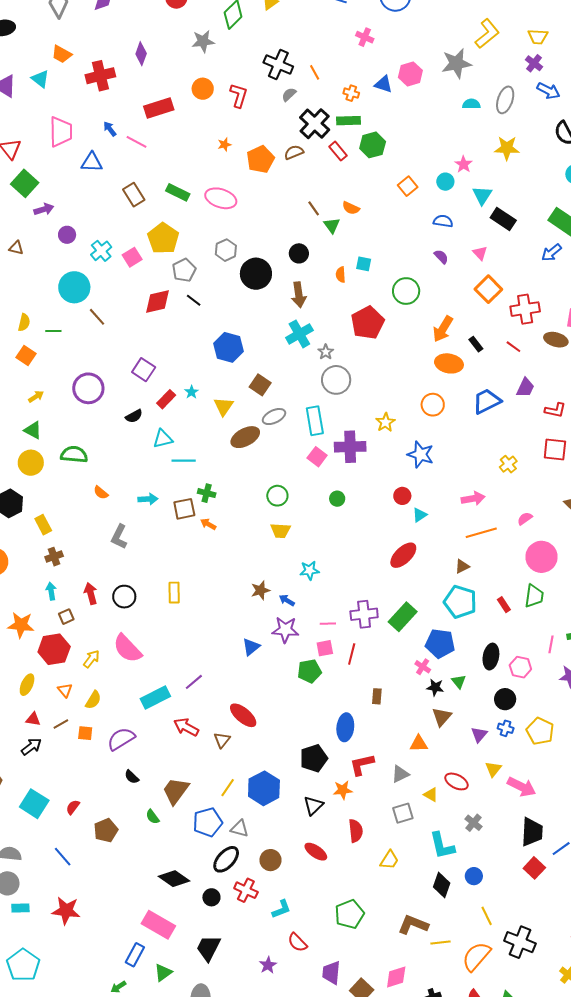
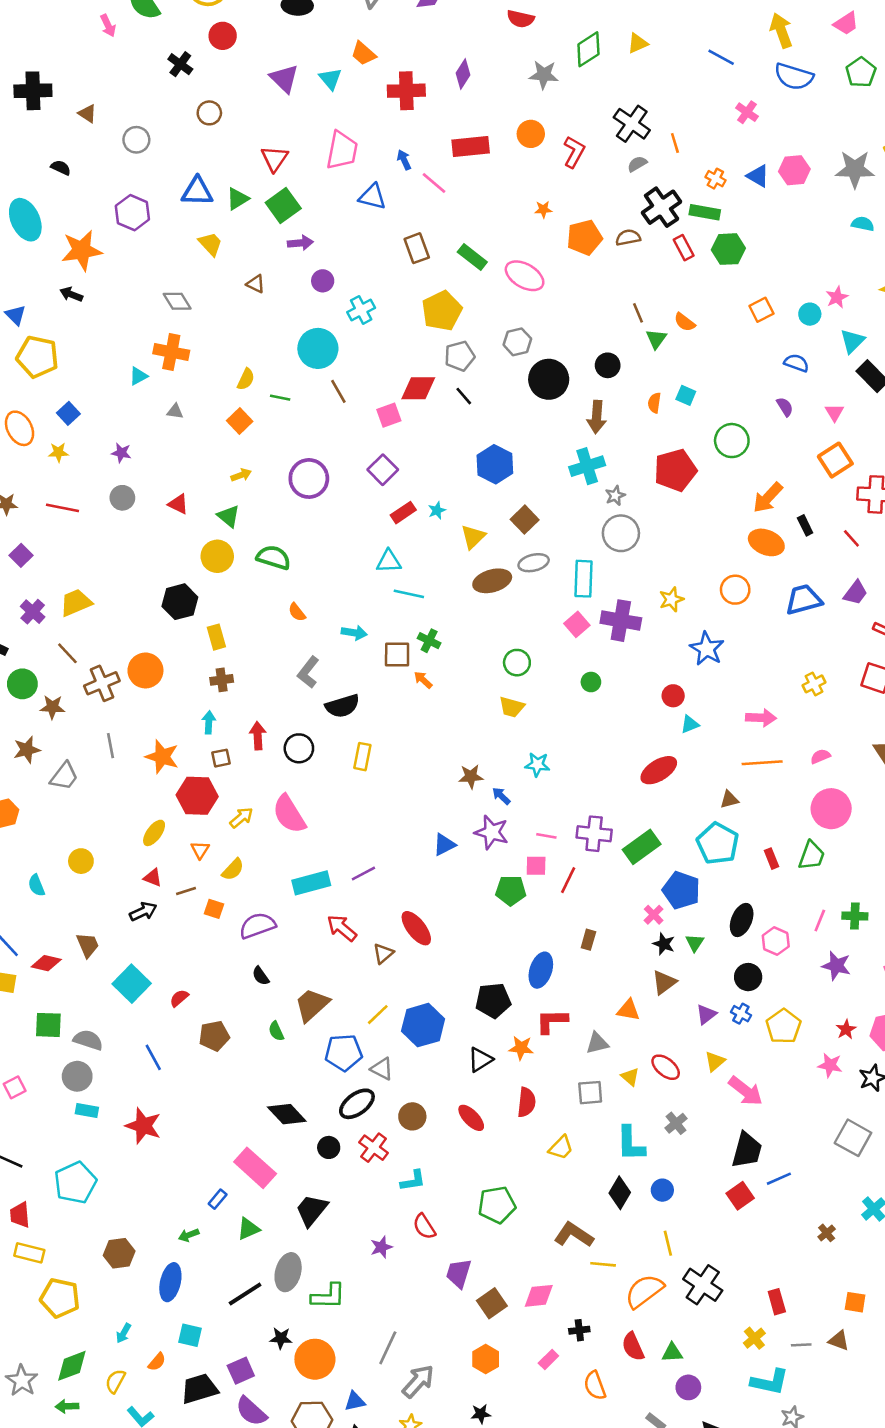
pink square: (132, 257) -> (389, 415), moved
black semicircle: (134, 416) -> (342, 706), moved, size x1.5
blue rectangle: (135, 955) -> (218, 1199), size x0.7

